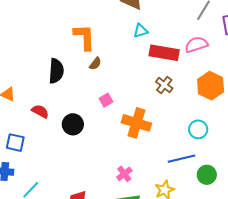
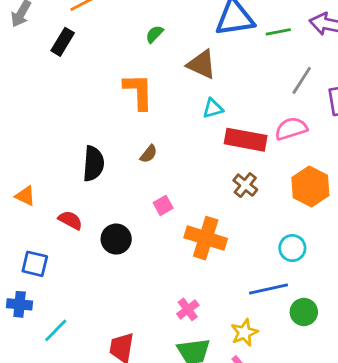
orange L-shape: (84, 37) -> (138, 92), moved

